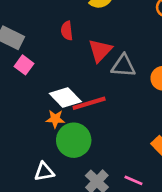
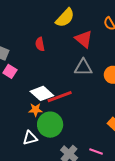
red triangle: (100, 51) -> (84, 39), moved, turned -30
white triangle: (44, 172) -> (30, 138), moved

